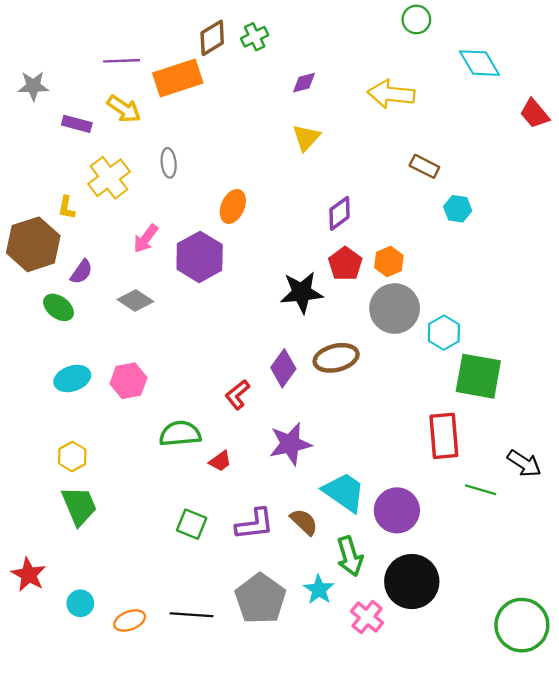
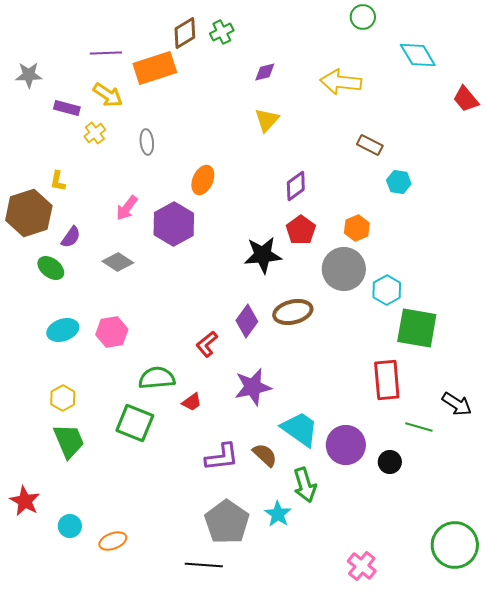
yellow cross: (109, 178) -> (95, 133), moved, size x0.6
orange hexagon: (389, 262) -> (357, 228), moved
green square: (192, 524) -> (135, 423), moved, size x1.4
black circle: (412, 582) -> (390, 462), moved, size x0.5
black line: (192, 615) -> (204, 565), moved
pink cross: (367, 617) -> (362, 566), moved

